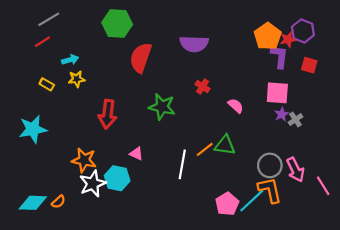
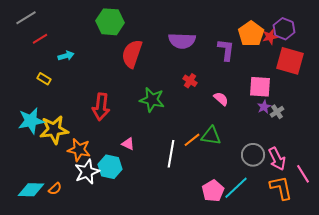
gray line: (49, 19) -> (26, 18), moved
purple L-shape: (279, 57) -> (226, 50), moved
red square: (309, 65) -> (290, 61), size x1.8
yellow star: (77, 79) -> (54, 130), moved, size x1.8
orange L-shape: (270, 190) -> (281, 188), moved

